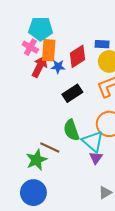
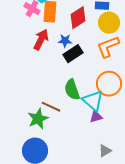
red arrow: (40, 67) -> (41, 40), moved
blue star: (58, 67) -> (65, 41), moved
purple triangle: (96, 158) -> (96, 117), turned 40

